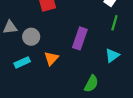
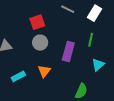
green line: (114, 23) -> (91, 40), moved
gray circle: (31, 37) -> (40, 43), moved

